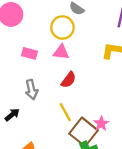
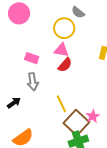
pink rectangle: (30, 53) -> (32, 58), moved
red semicircle: (68, 80) -> (65, 65), moved

